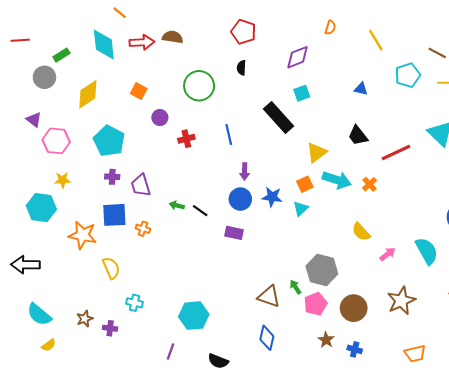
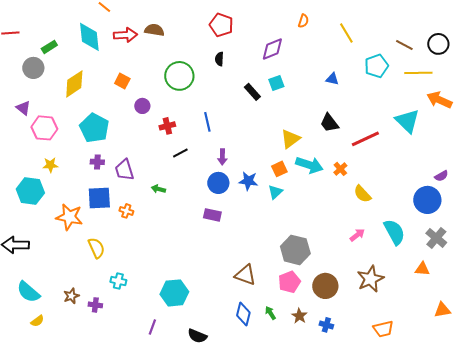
black rectangle: (278, 118) -> (252, 92), moved, size x0.6
black line: (200, 211) -> (180, 153), moved, turned -63
yellow semicircle: (361, 232) -> (362, 194), moved
green arrow: (295, 287) -> (270, 313), moved

